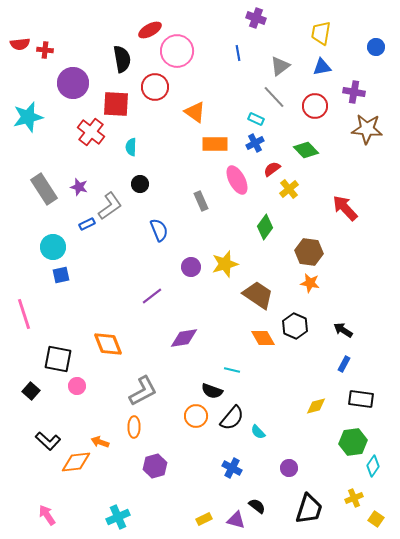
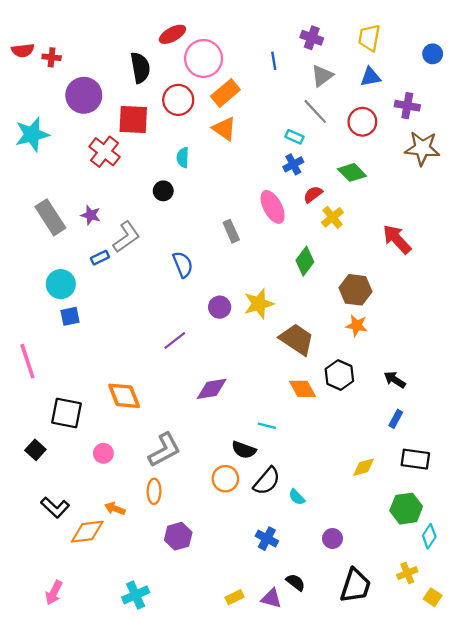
purple cross: (256, 18) -> (312, 38), moved
orange rectangle: (215, 144) -> (225, 93), moved, turned -40
cyan semicircle: (131, 147) -> (183, 157), moved
black circle: (140, 184) -> (163, 191), moved
pink circle: (77, 386) -> (103, 453), moved
pink arrow: (47, 515) -> (54, 593), turned -120

